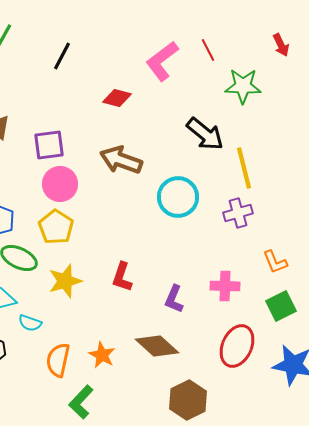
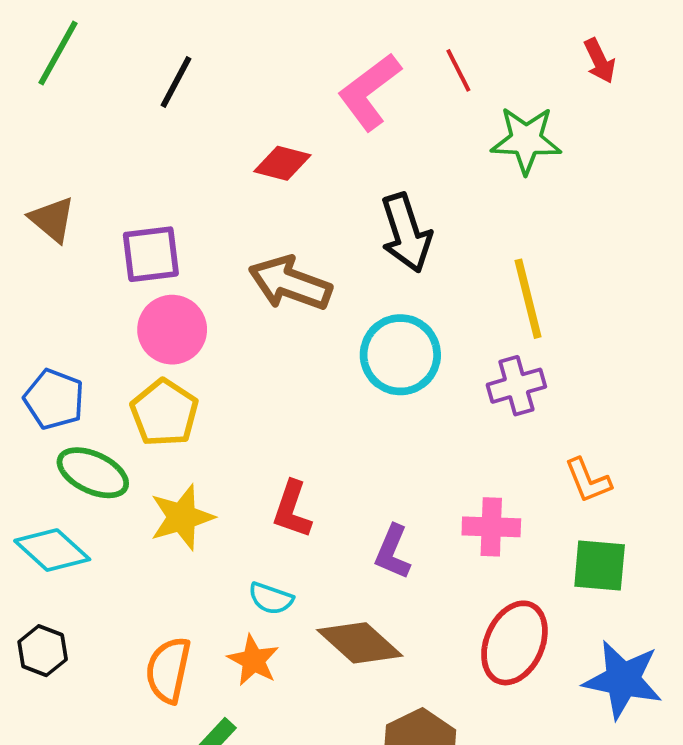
black arrow: (205, 134) -> (406, 233), moved, turned 33
green square: (281, 306) -> (600, 566), turned 32
cyan semicircle: (30, 323) -> (271, 598), moved

